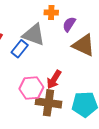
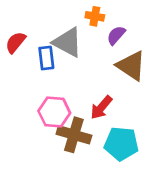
blue rectangle: (20, 49) -> (46, 58), turned -54
red arrow: (54, 79) -> (101, 107), moved

